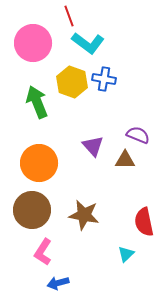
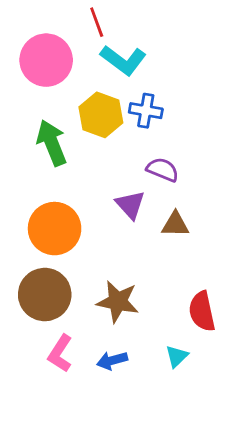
purple semicircle: (138, 135) -> (163, 170), moved
blue arrow: (58, 283) -> (112, 360), moved

